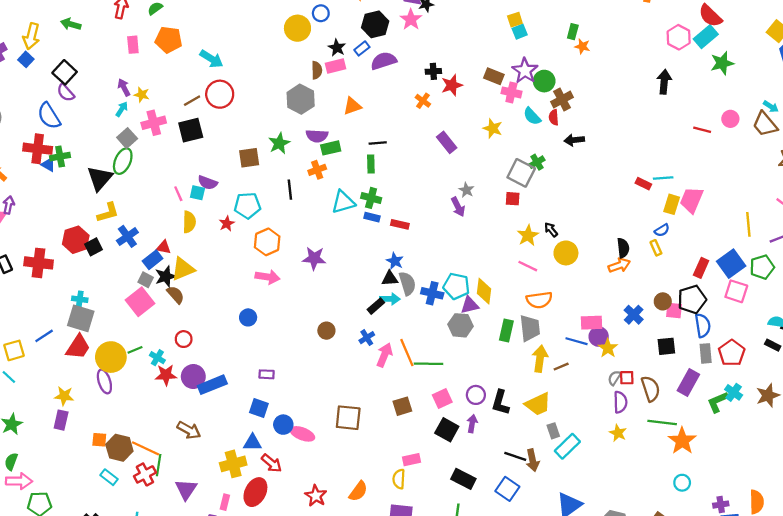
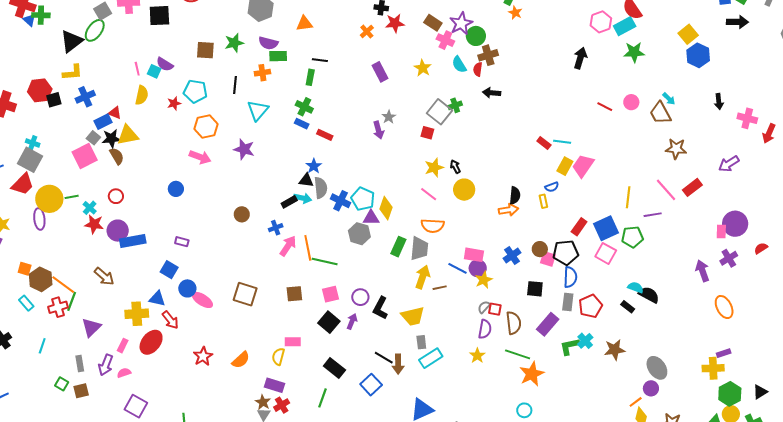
cyan triangle: (343, 202) -> (258, 110), moved, turned -45

